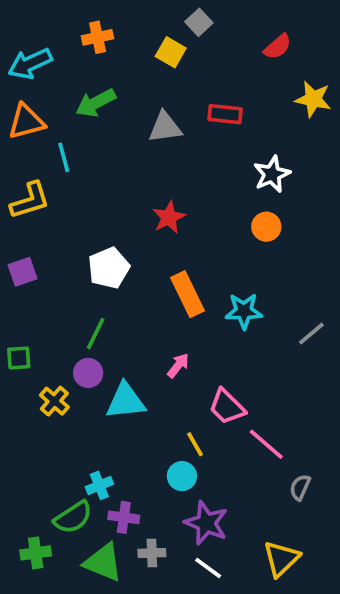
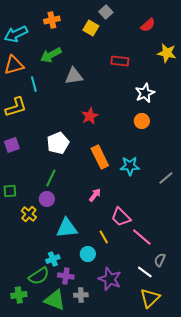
gray triangle: (165, 127) -> (74, 76), moved
cyan triangle: (126, 401) -> (67, 228), moved
cyan circle: (182, 476) -> (88, 254), moved
white line: (208, 568) -> (145, 272), moved

